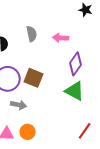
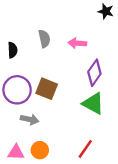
red line: (85, 131) -> (85, 149), moved

